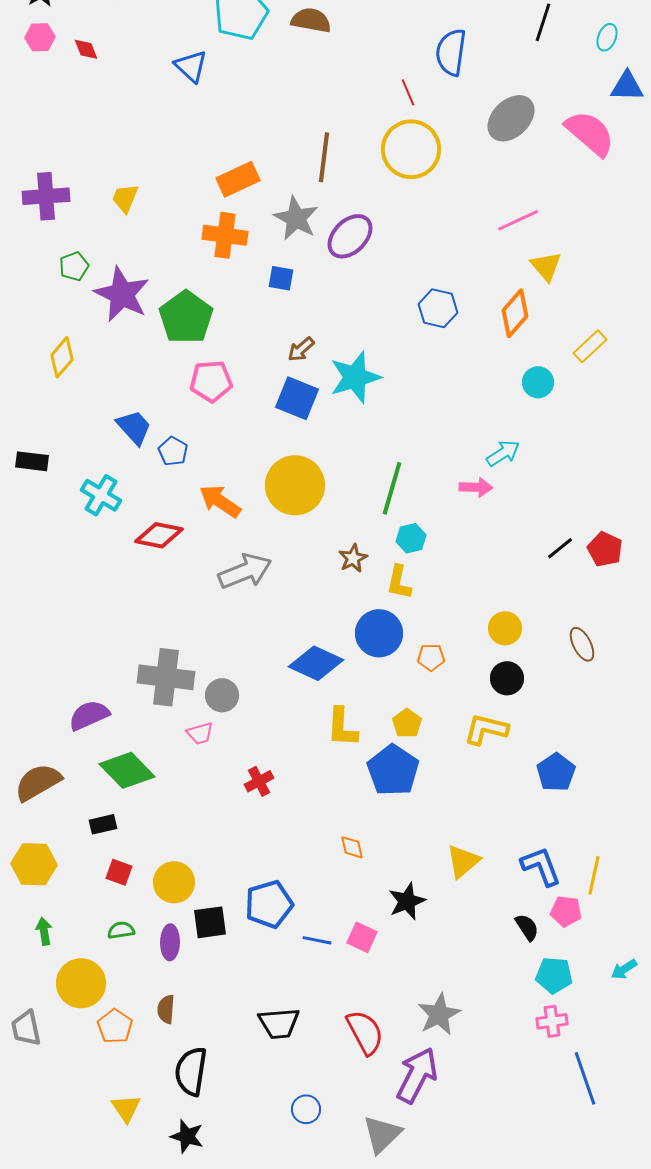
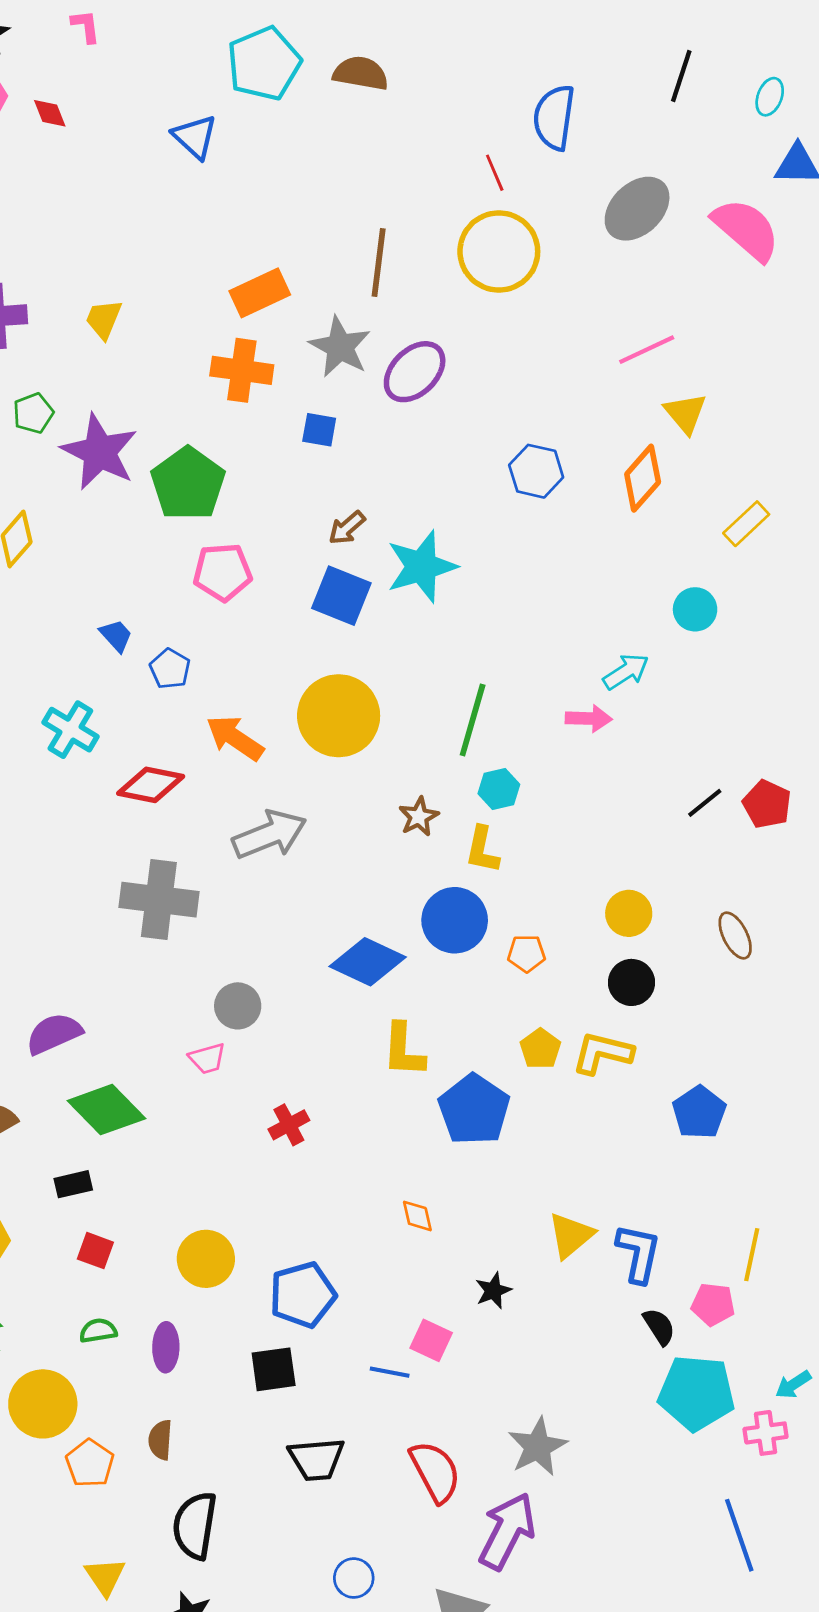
cyan circle: (538, 382) -> (695, 609), moved
blue trapezoid: (134, 427) -> (116, 636), size x0.7
gray cross: (166, 677) -> (159, 900), moved
yellow pentagon: (407, 723) -> (540, 1049), moved
blue L-shape: (541, 866) -> (638, 1253), moved, turned 33
yellow circle: (174, 882) -> (206, 1259), moved
black star: (407, 901) -> (493, 1291), size x0.7
black square: (210, 922) -> (274, 1369), moved
blue line: (317, 940) -> (390, 1372), moved
cyan pentagon: (554, 975) -> (696, 1393), size x1.5
pink cross: (552, 1021) -> (766, 1433), moved

